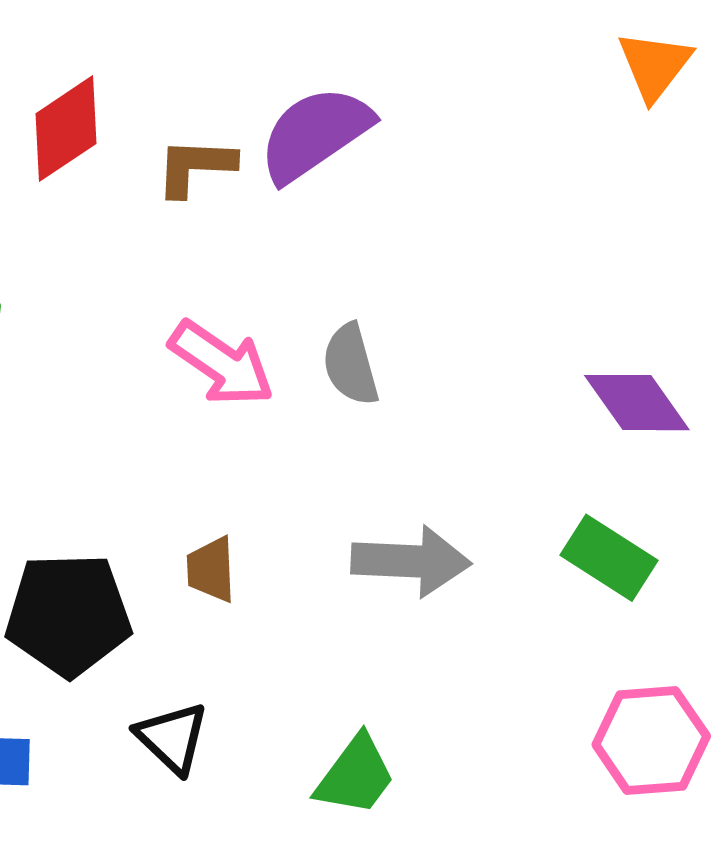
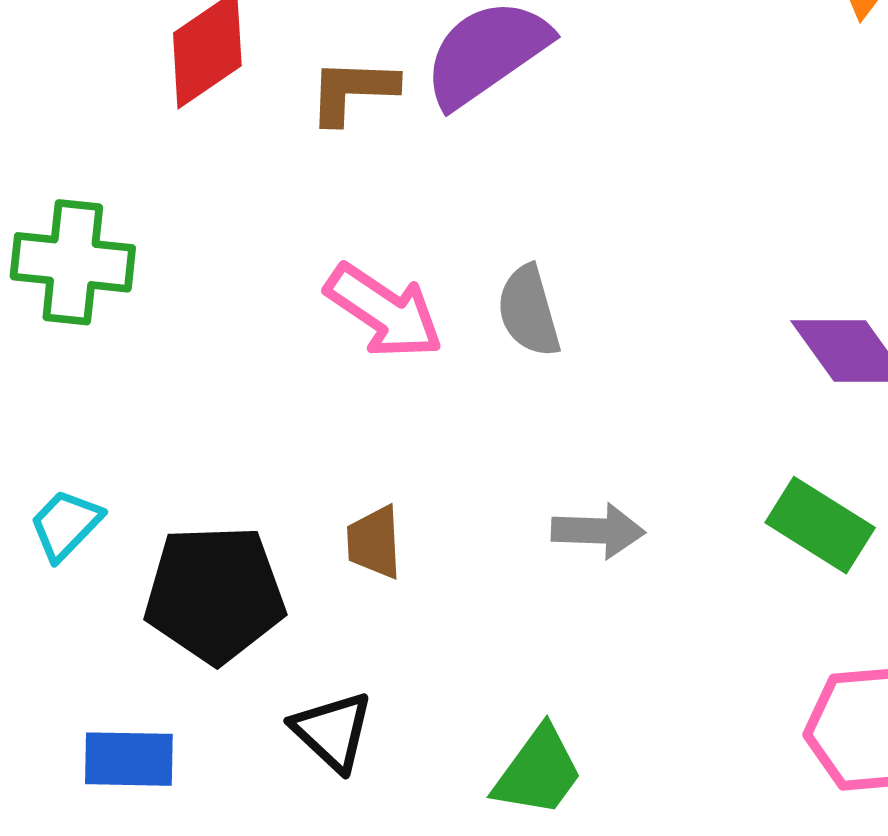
gray arrow: (411, 561) -> (598, 531), size x0.7

